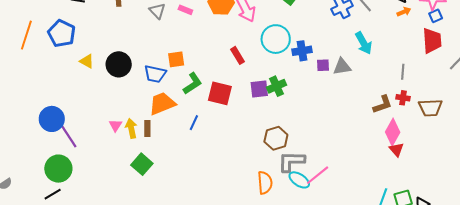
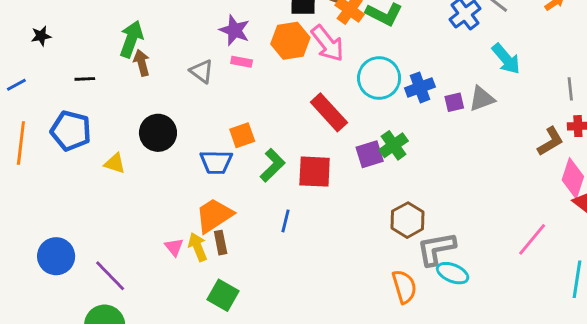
red rectangle: (238, 55) -> (329, 112), size x1.5
black circle: (119, 64) -> (158, 133), moved
orange trapezoid: (162, 103) -> (214, 215), moved
blue circle: (52, 119) -> (56, 256), moved
pink line: (318, 175) -> (532, 239), moved

